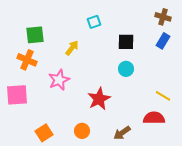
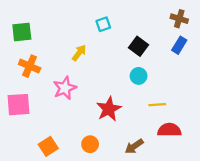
green square: (35, 35) -> (22, 32), moved
black square: (126, 42) -> (139, 46), turned 36
yellow line: (163, 96) -> (157, 105), moved, turned -35

